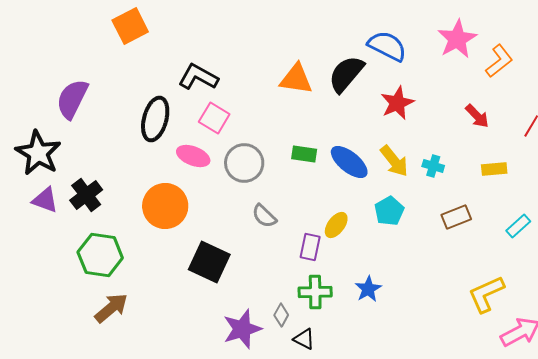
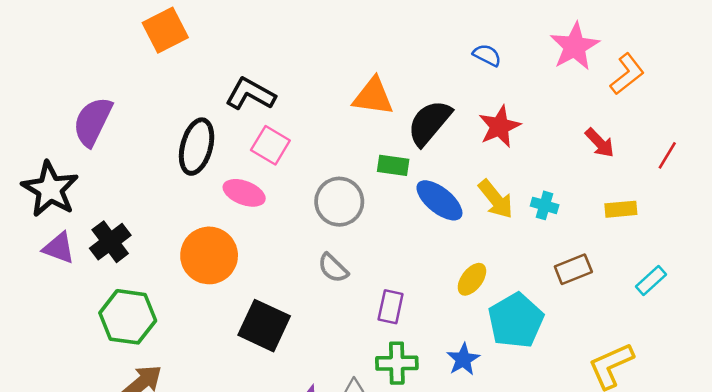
blue semicircle: (387, 46) -> (487, 55), size x0.6
black semicircle: (346, 74) -> (429, 123), moved
green rectangle: (304, 154) -> (393, 165), moved
gray circle: (244, 163) -> (339, 202), moved
cyan pentagon: (389, 211) -> (516, 321), moved, size x1.5
yellow ellipse: (336, 225) -> (472, 279), moved

